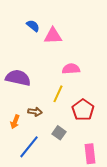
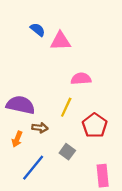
purple semicircle: (18, 78) -> (21, 105), moved

